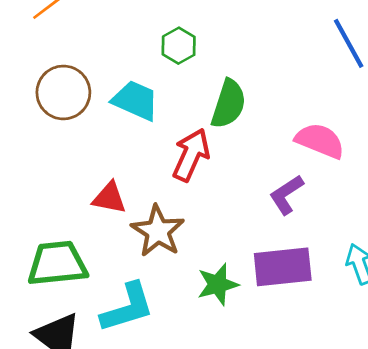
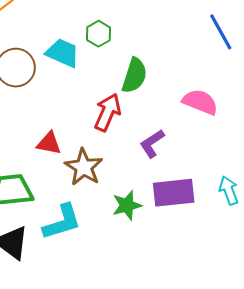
cyan trapezoid: (135, 100) -> (63, 53), moved
purple L-shape: (286, 195) -> (152, 144), moved

